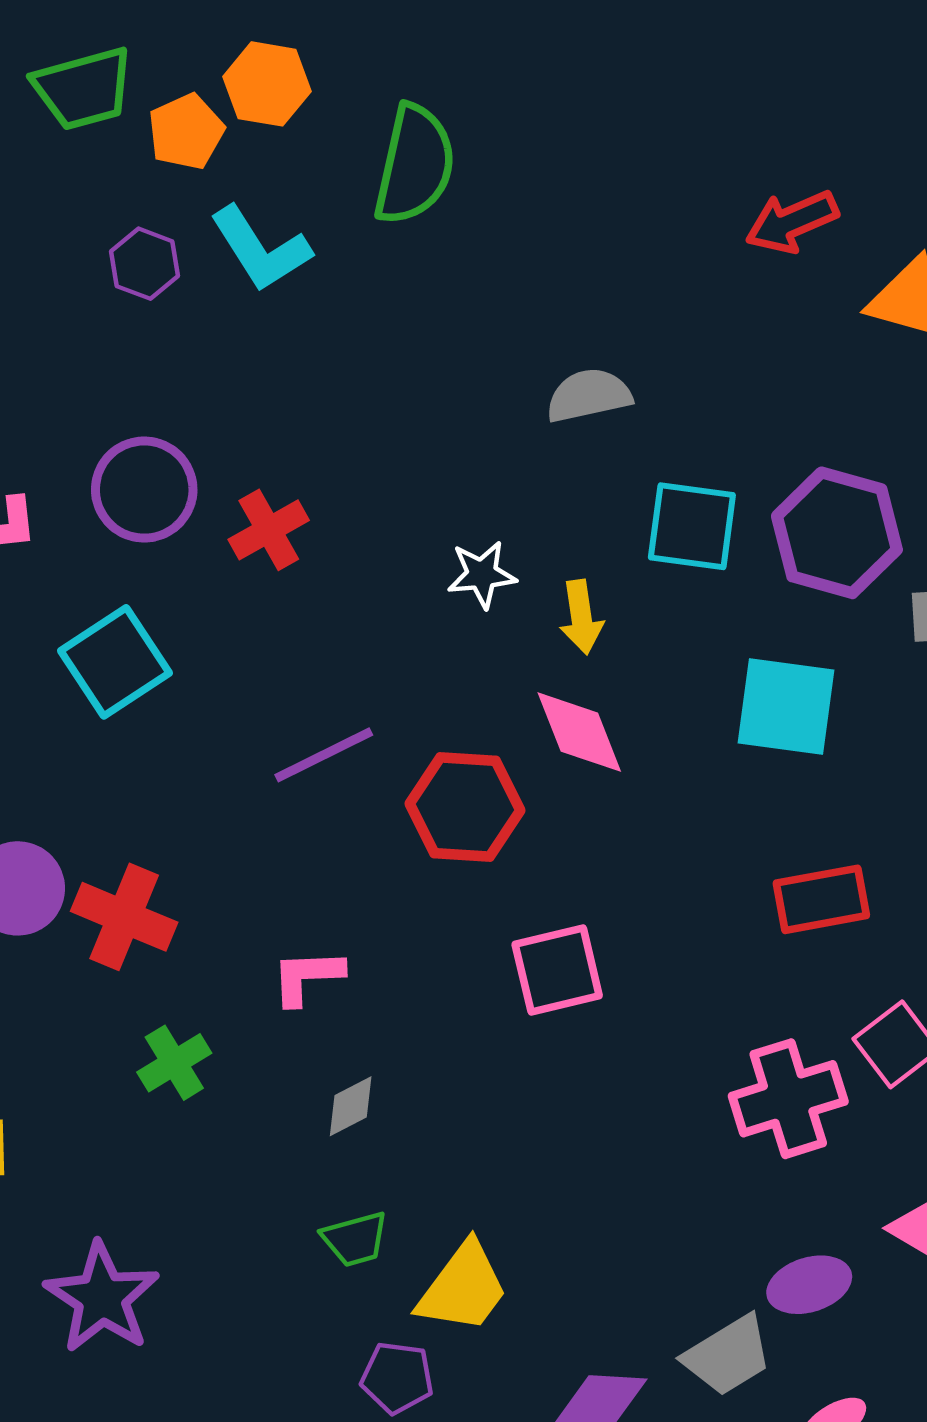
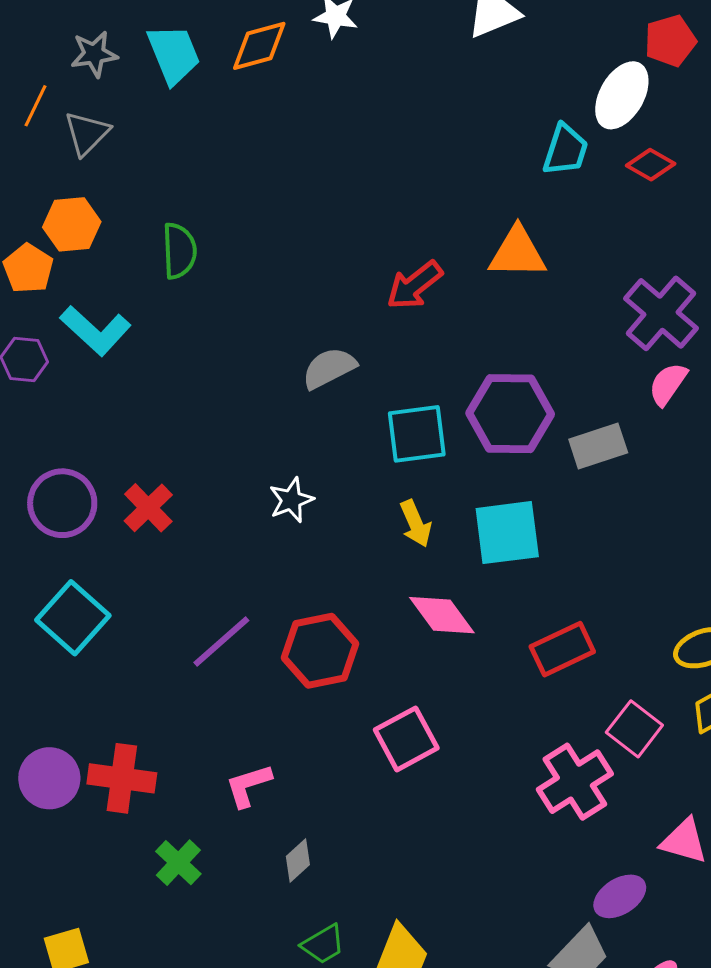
green semicircle: (415, 165) -> (179, 251), size x0.7
red arrow: (792, 222) -> (414, 285), moved
yellow arrow: (581, 617) -> (416, 524), moved
pink diamond: (579, 732) -> (442, 615), moved

